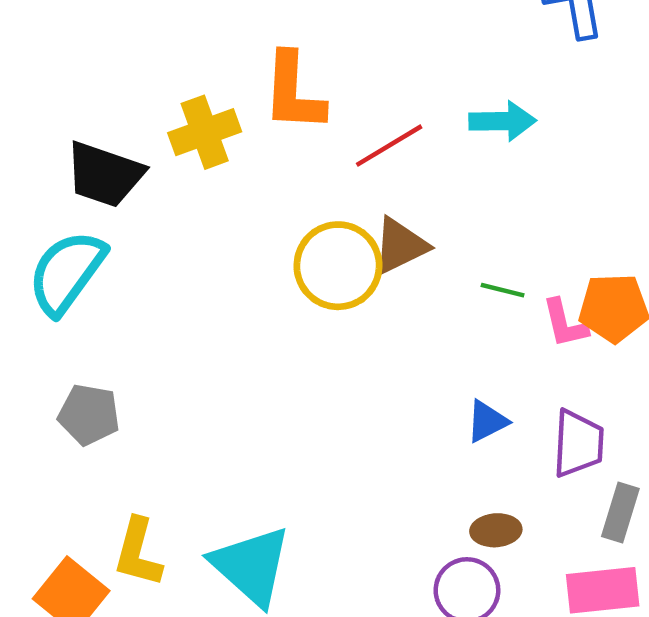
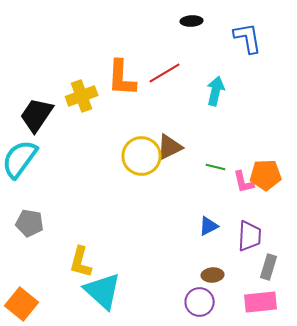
cyan arrow: (503, 121) -> (216, 91), turned -76
red line: (389, 146) -> (165, 73), moved
black trapezoid: (105, 174) -> (37, 115), turned 105
yellow L-shape: (138, 553) -> (81, 262), moved

